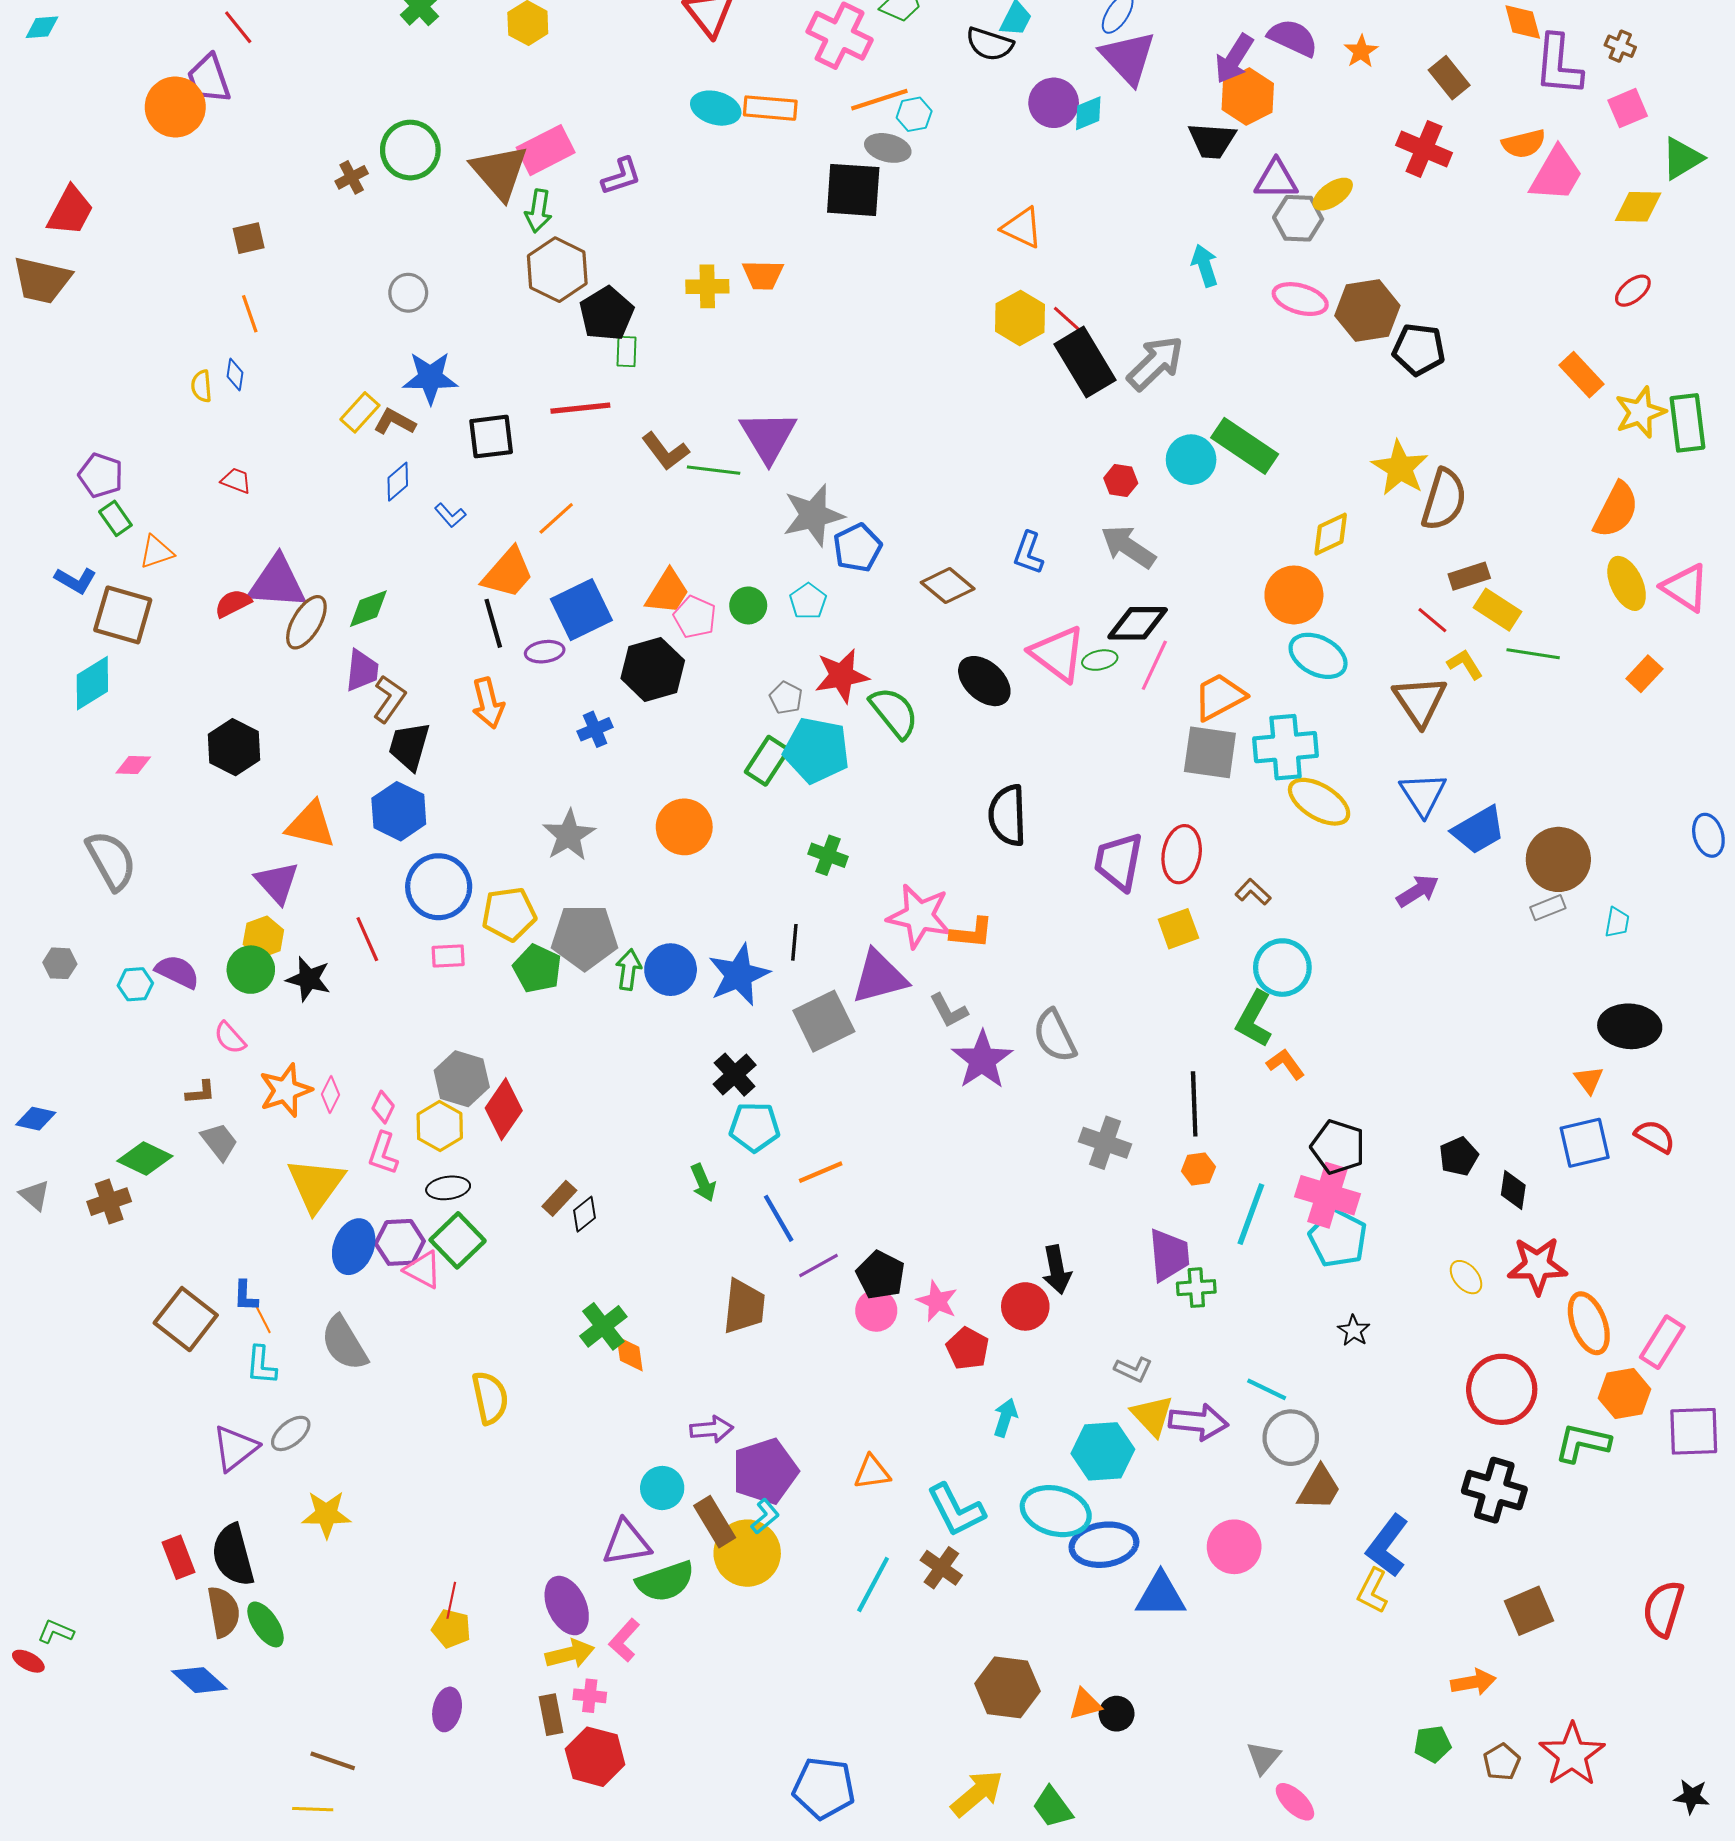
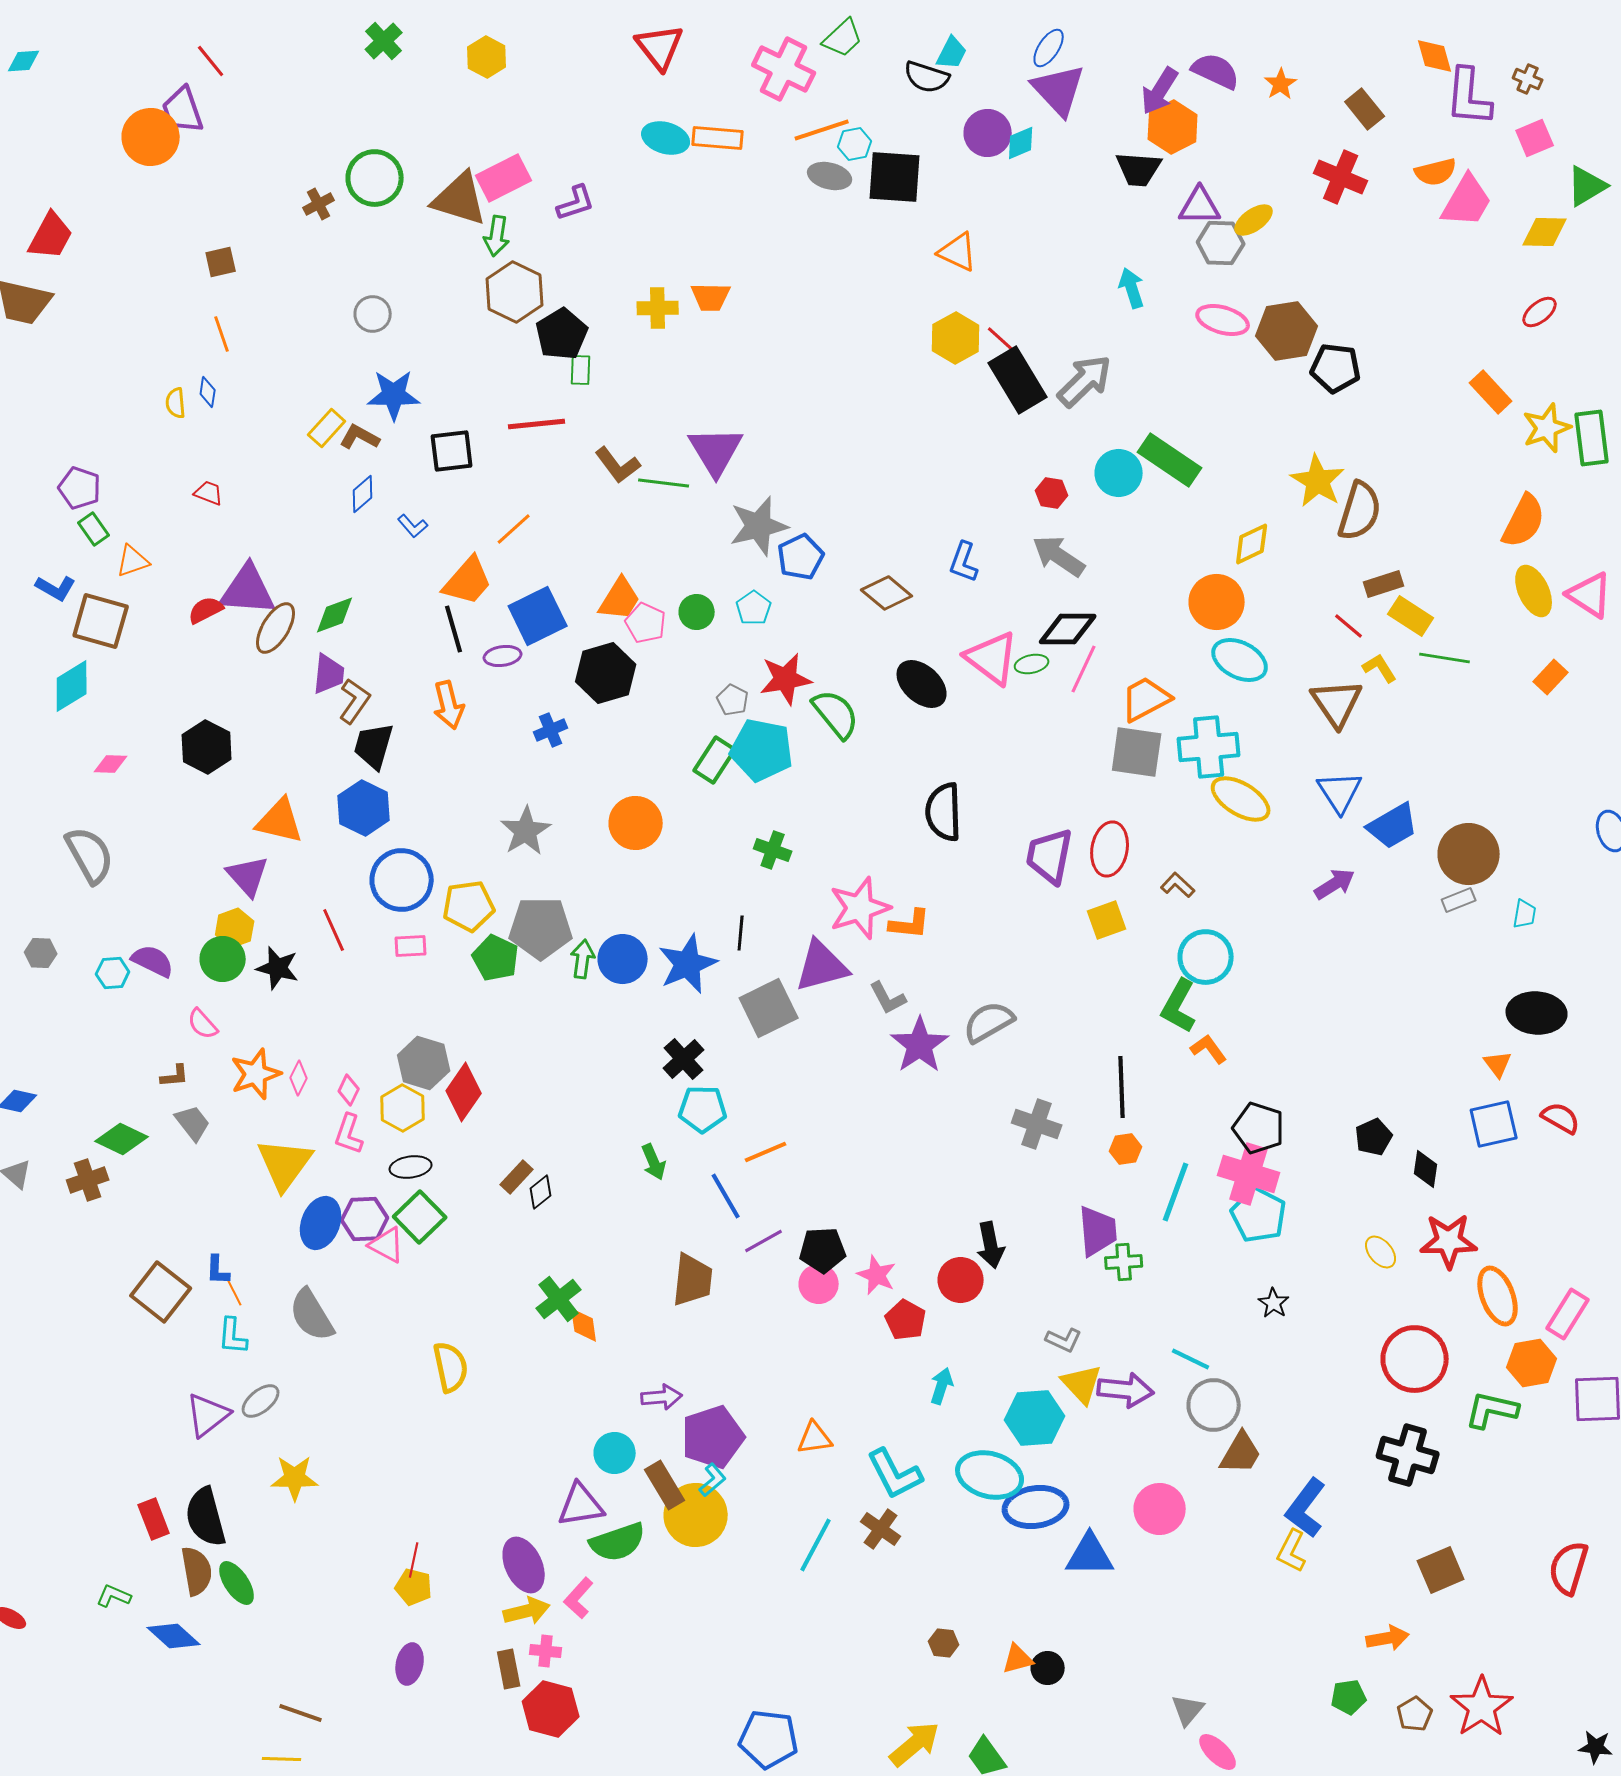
brown triangle: (500, 172) -> (460, 199), turned -32
black square: (853, 190) -> (895, 177), moved
pink star: (919, 916) -> (860, 908), turned -30
gray semicircle: (1055, 1036) -> (989, 1022), turned 86
black pentagon: (880, 1275) -> (823, 1250), turned -30
green L-shape: (56, 1632) -> (114, 1596), moved
brown hexagon: (1007, 1687) -> (944, 1643), size x0.5

